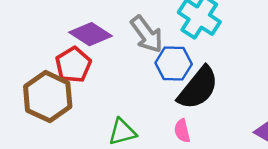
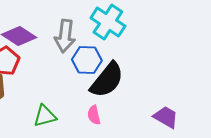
gray arrow: (147, 34) -> (65, 36), turned 44

